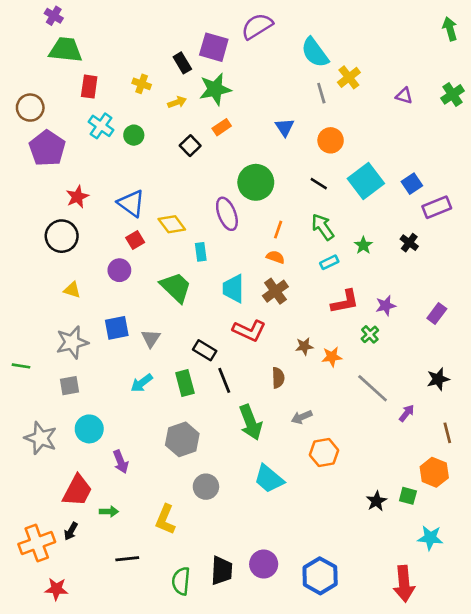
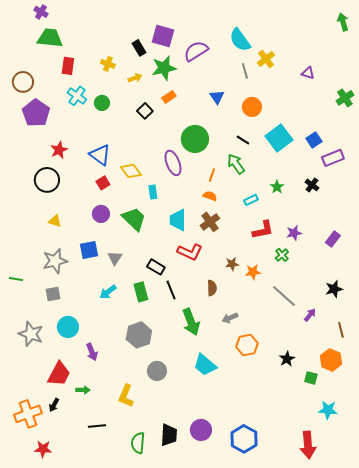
purple semicircle: (257, 26) -> (196, 51), moved
green cross: (453, 94) -> (345, 98), moved
green arrow: (323, 227) -> (236, 164), moved
purple circle: (119, 270) -> (101, 214), moved
black star: (376, 501) -> (287, 359), moved

